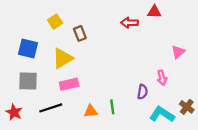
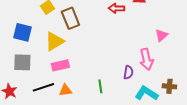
brown rectangle: (80, 33) -> (70, 18), size x1.5
pink arrow: (162, 78) -> (146, 59), size x1.5
brown cross: (187, 107) -> (169, 86), turned -32
orange triangle: (91, 111) -> (65, 90), moved

